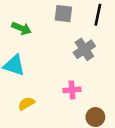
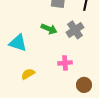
green arrow: (21, 28) -> (49, 29), moved

